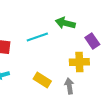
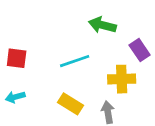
cyan line: (37, 37) -> (75, 61), moved

